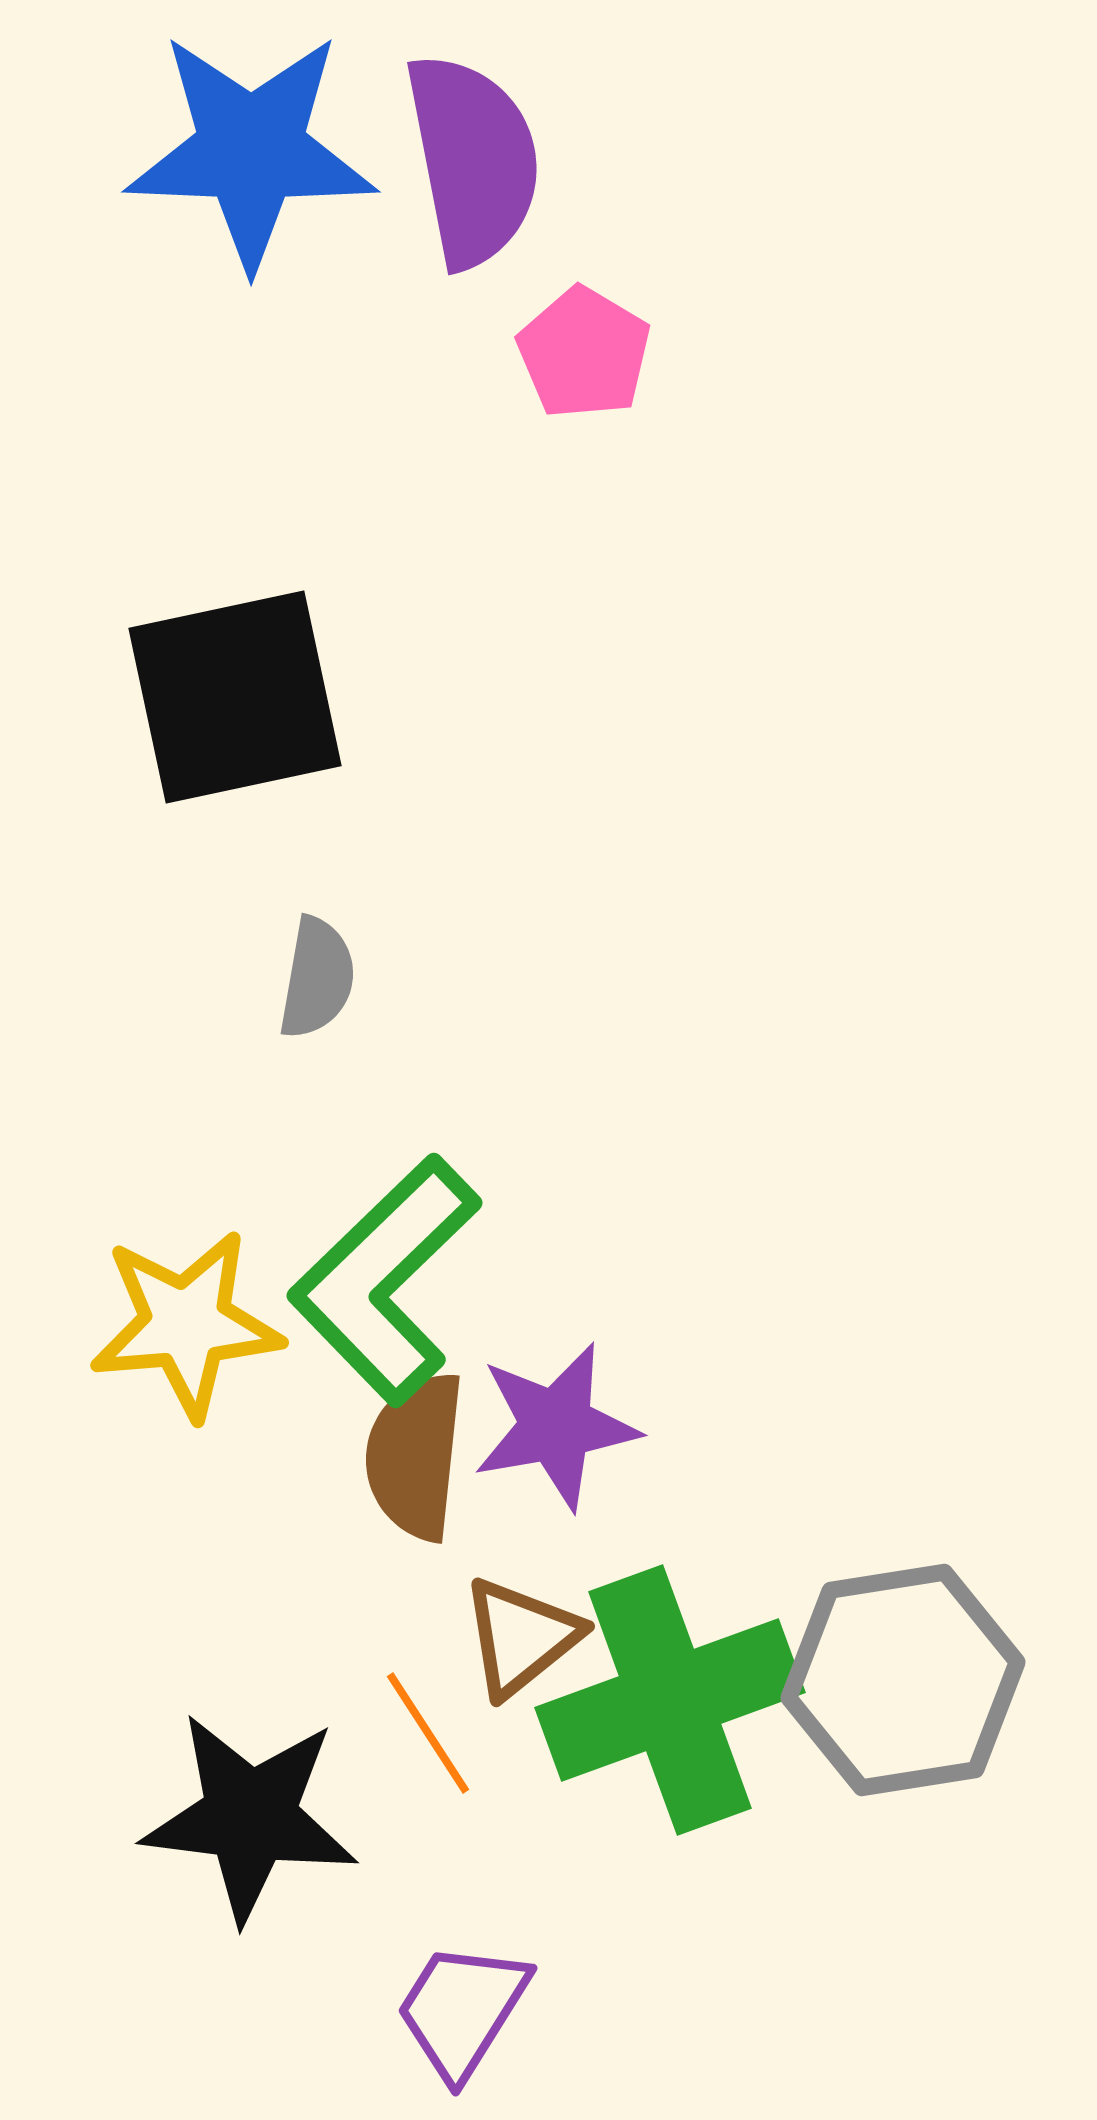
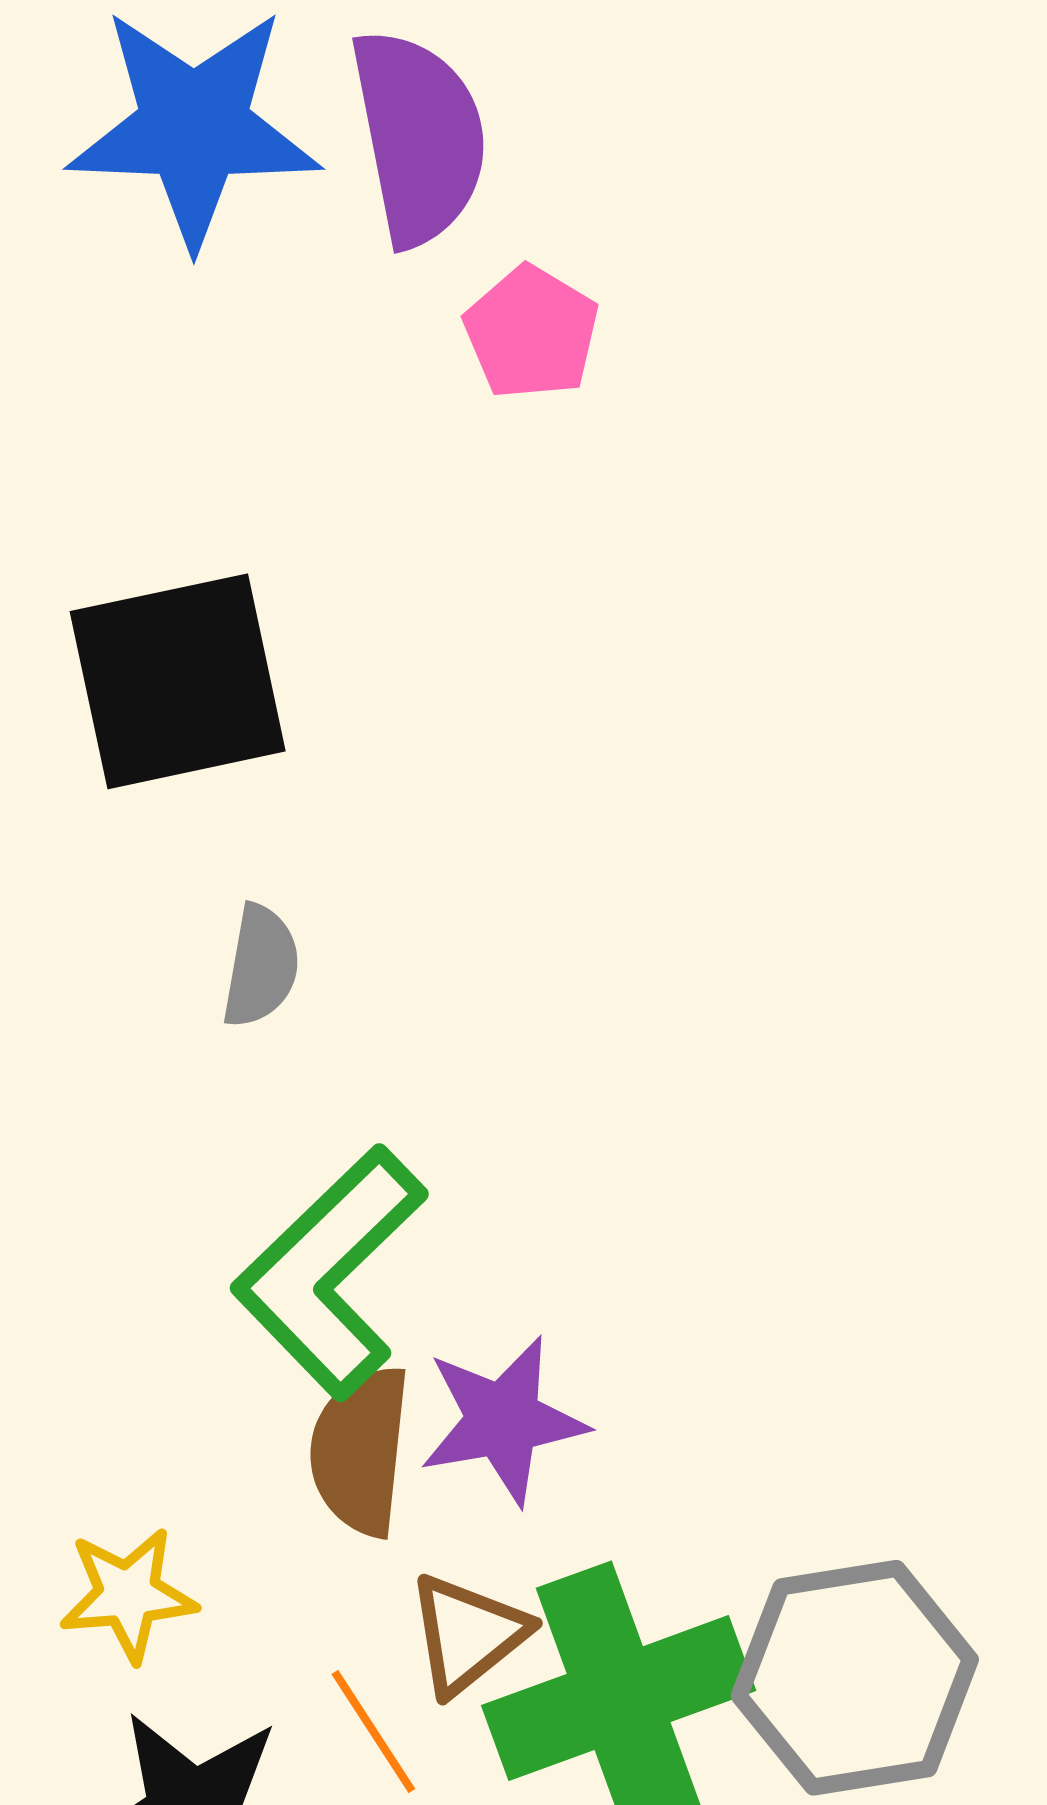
yellow star: (186, 1324) -> (128, 1595), moved, size x0.7

